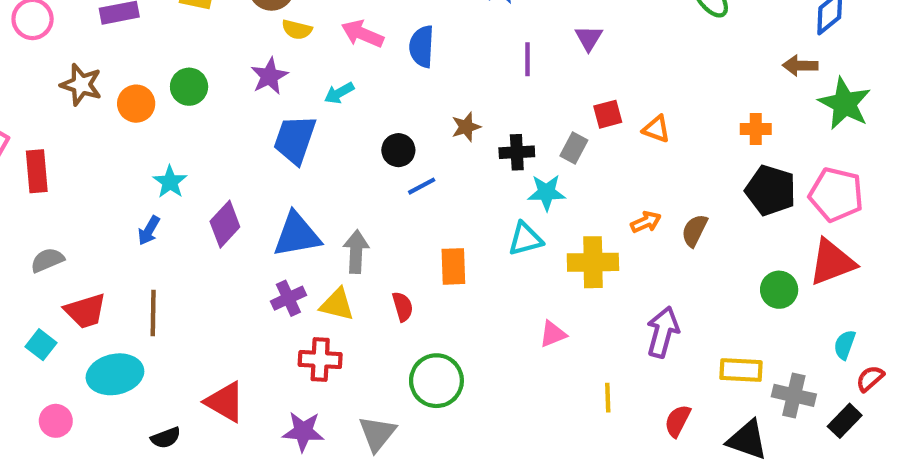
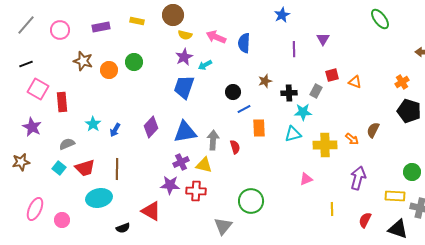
purple star: (269, 76) -> (184, 57), moved
orange cross: (756, 129) -> (402, 82), turned -32
cyan star: (170, 182) -> (93, 124), moved
orange arrow: (646, 222) -> (352, 139), moved, turned 64
orange rectangle: (453, 266) -> (259, 128), moved
green circle: (779, 290) -> (412, 172), moved
red semicircle: (403, 307) -> (235, 147), moved
cyan square: (41, 345) -> (59, 168), moved
pink circle: (56, 421) -> (62, 220), moved
purple star: (303, 431) -> (170, 185), moved

